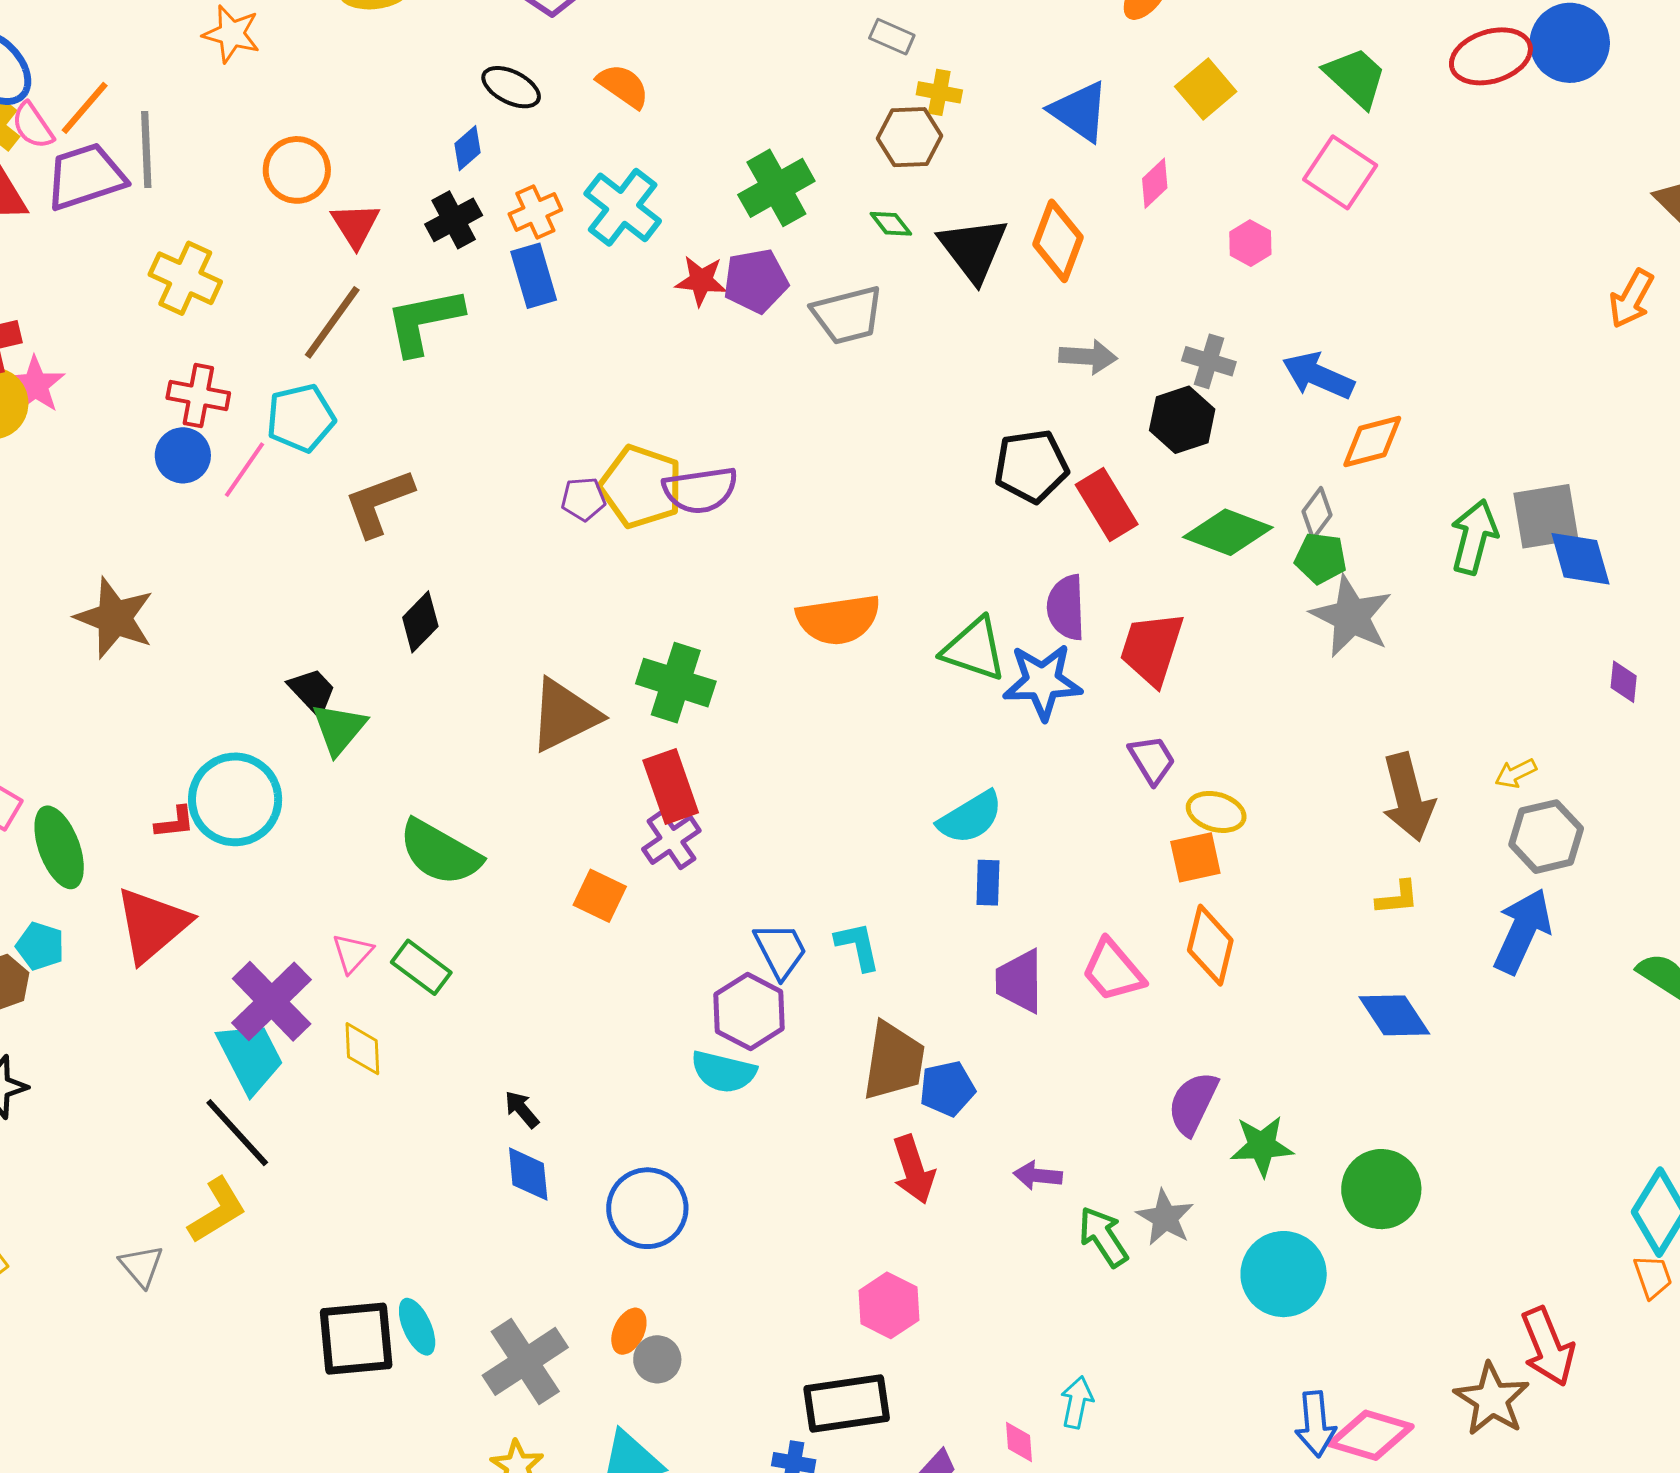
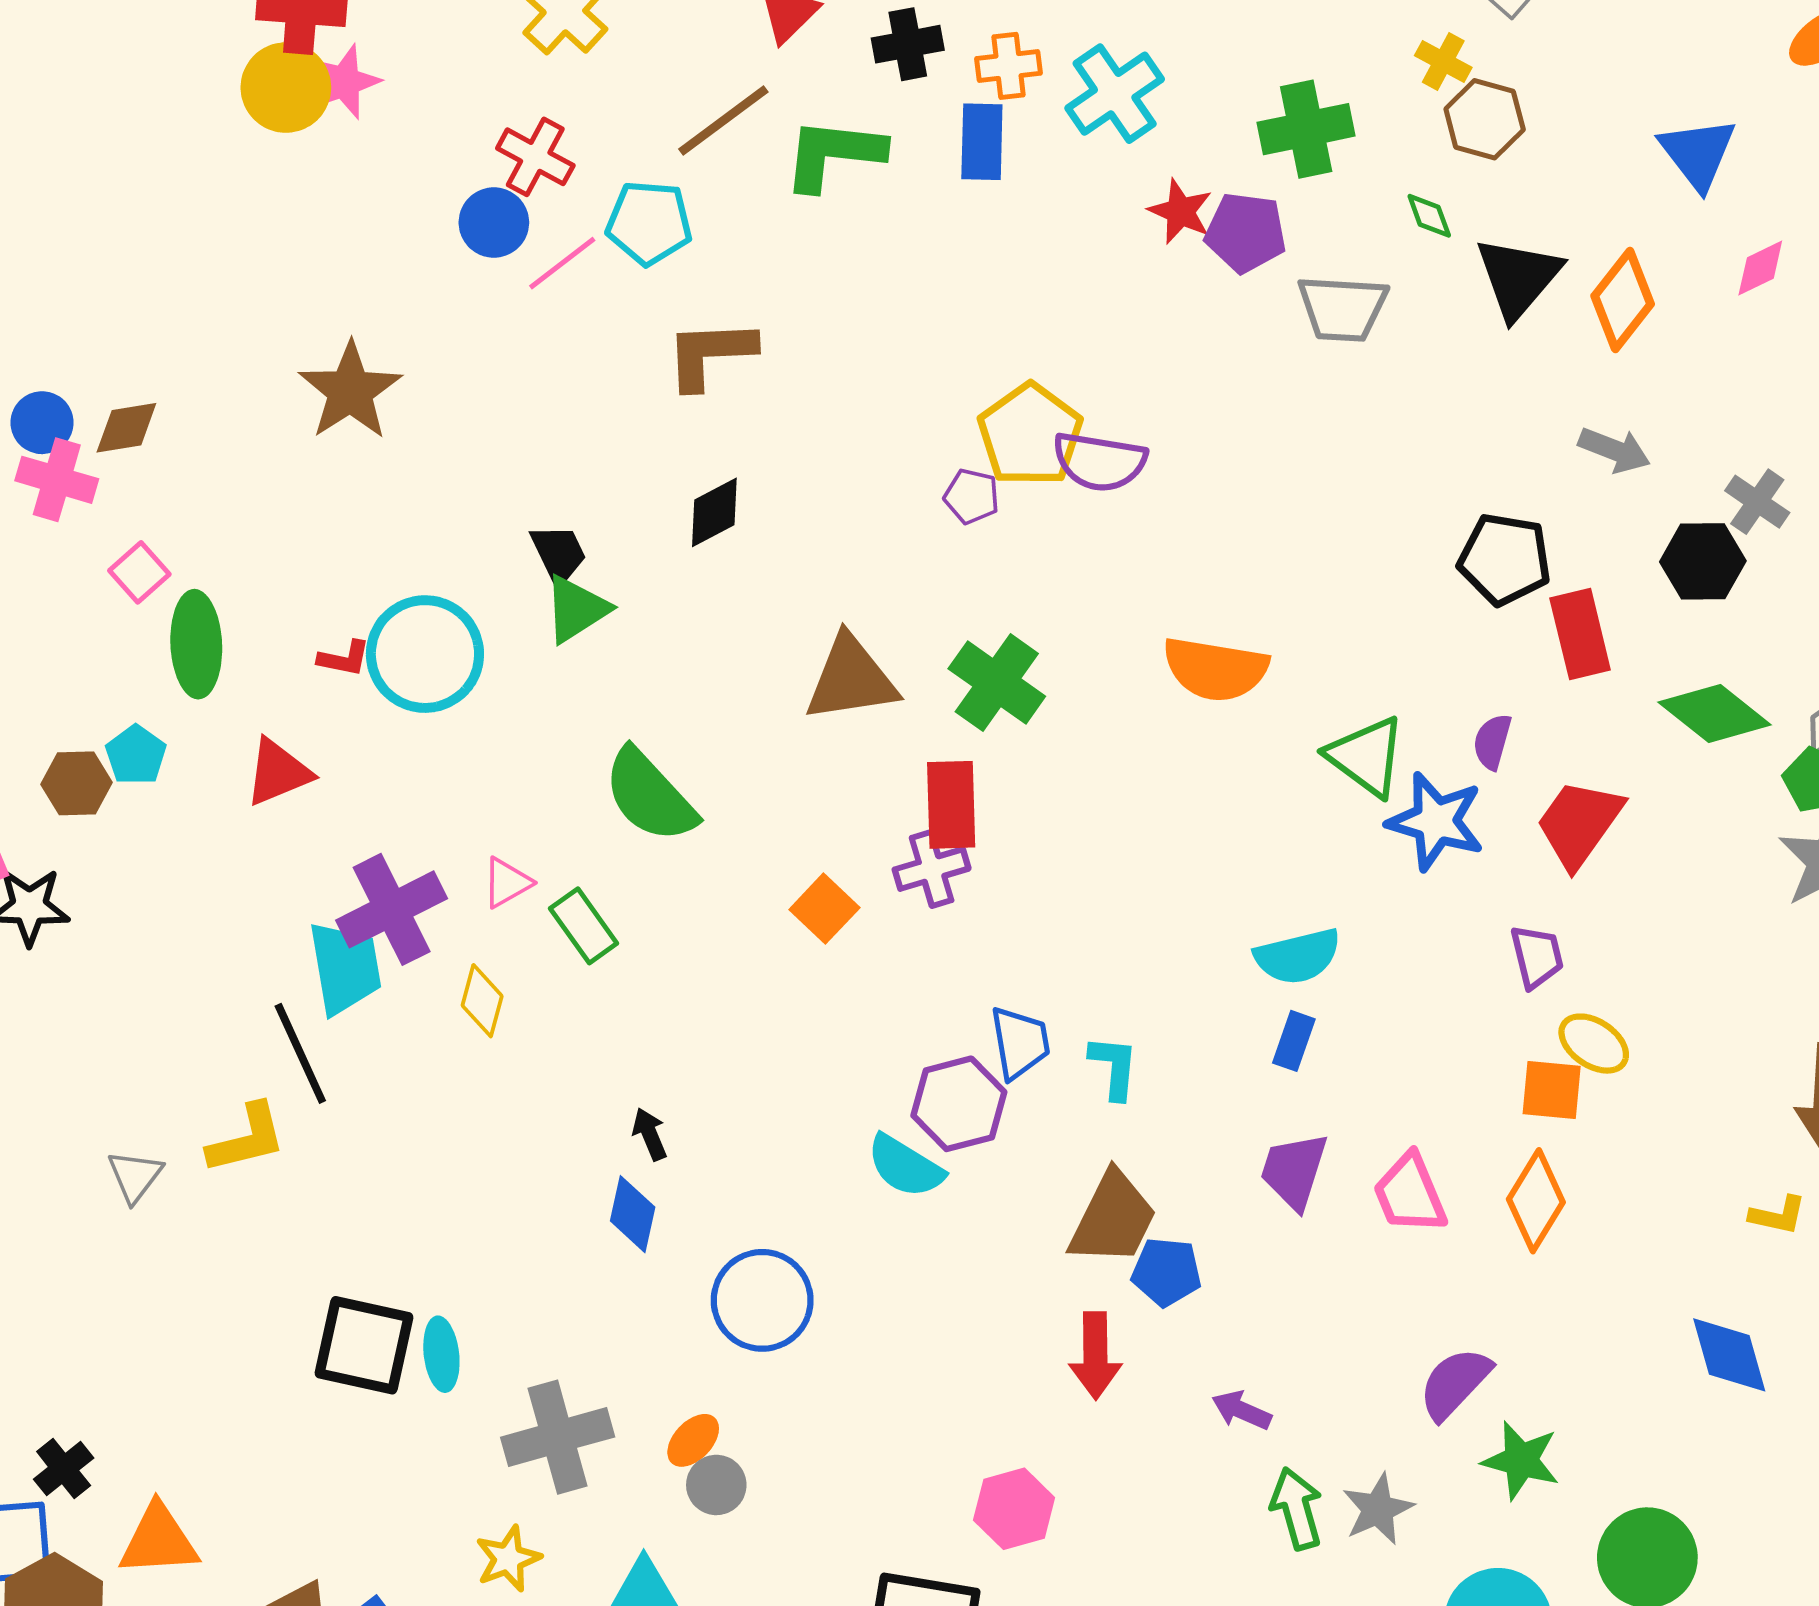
yellow cross: (939, 92) -> (1443, 62), moved
purple pentagon: (583, 499) -> (972, 496), moved
purple semicircle: (1066, 607) -> (1492, 742), size x0.7
red triangle: (152, 925) -> (278, 772), size x0.7

